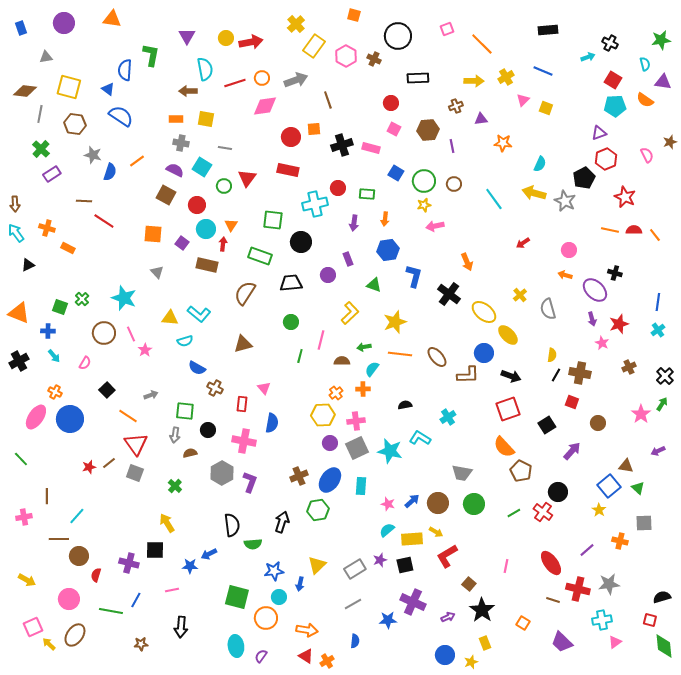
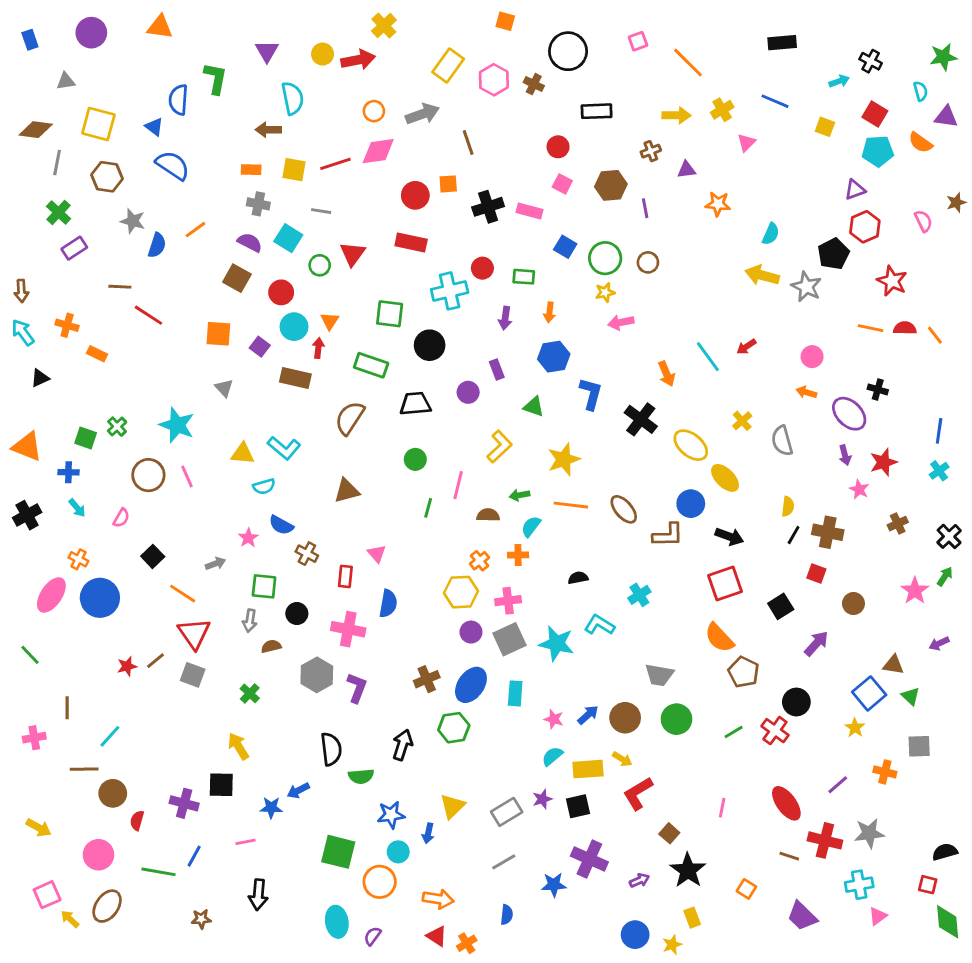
yellow cross: (296, 24) -> (384, 26), moved
red line: (235, 83) -> (335, 164), moved
yellow square: (546, 108) -> (825, 127), moved
cyan line: (494, 199) -> (708, 357), moved
pink star: (145, 350) -> (248, 538), moved

